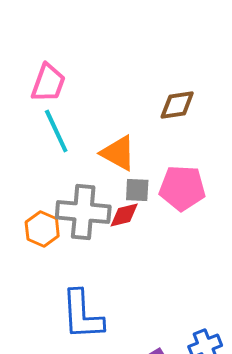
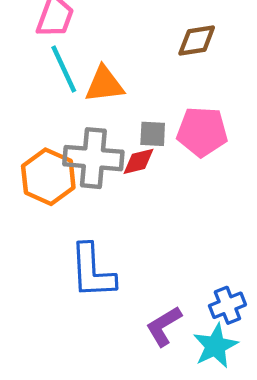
orange triangle: (118, 153) -> (104, 84), moved, turned -36
orange hexagon: (42, 229) -> (48, 177), size x1.4

